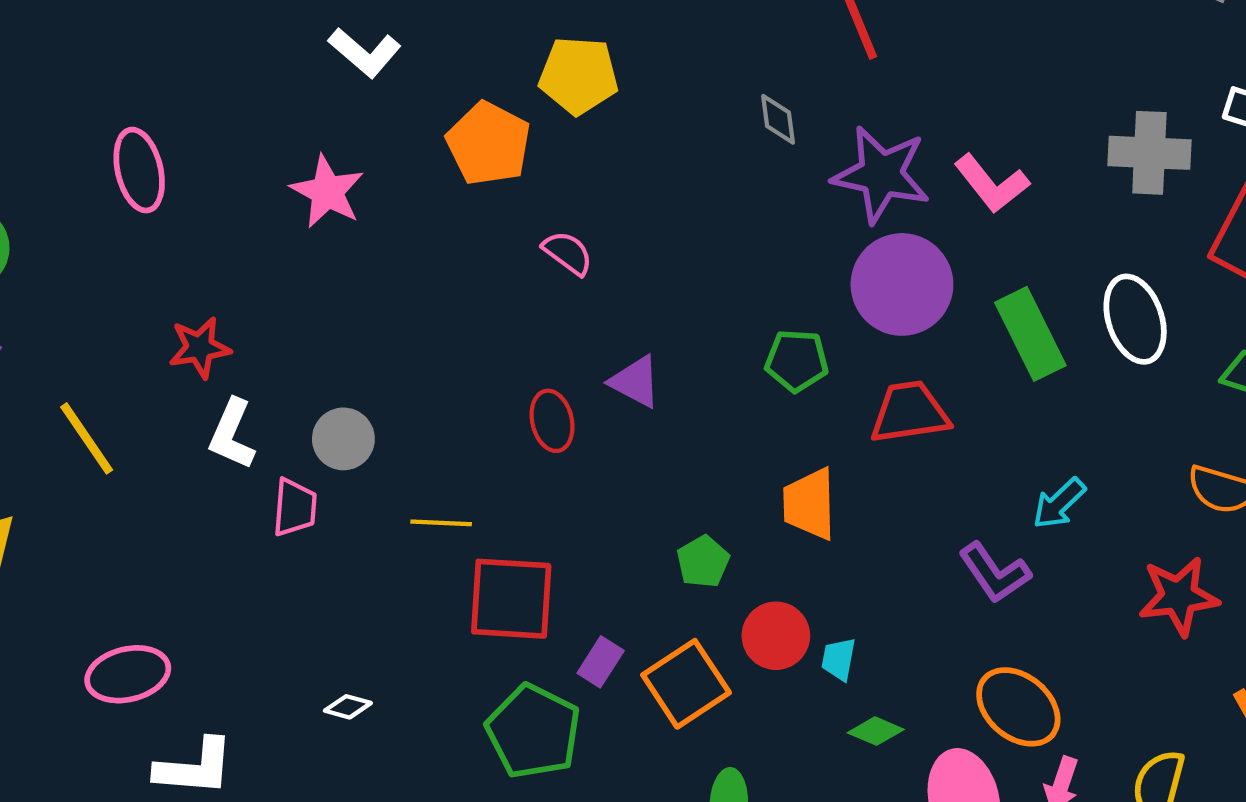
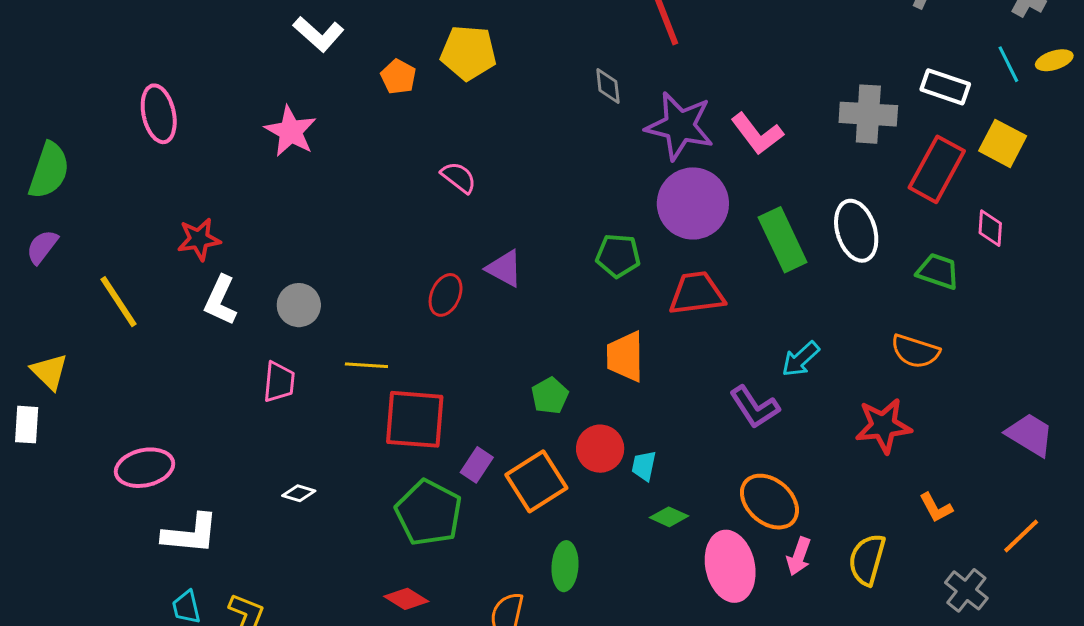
orange pentagon: (488, 144) -> (398, 77), moved, size x0.6
red ellipse: (552, 421) -> (446, 295), turned 36
pink trapezoid: (295, 507) -> (279, 382), moved

